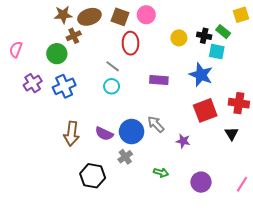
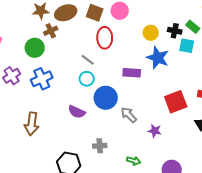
blue star: (201, 75) -> (158, 58), moved
blue circle: (132, 132) -> (106, 98), moved
brown arrow: (72, 134) -> (32, 124), moved
purple semicircle: (104, 134) -> (77, 112), moved
gray cross: (125, 157) -> (100, 146), turned 32

